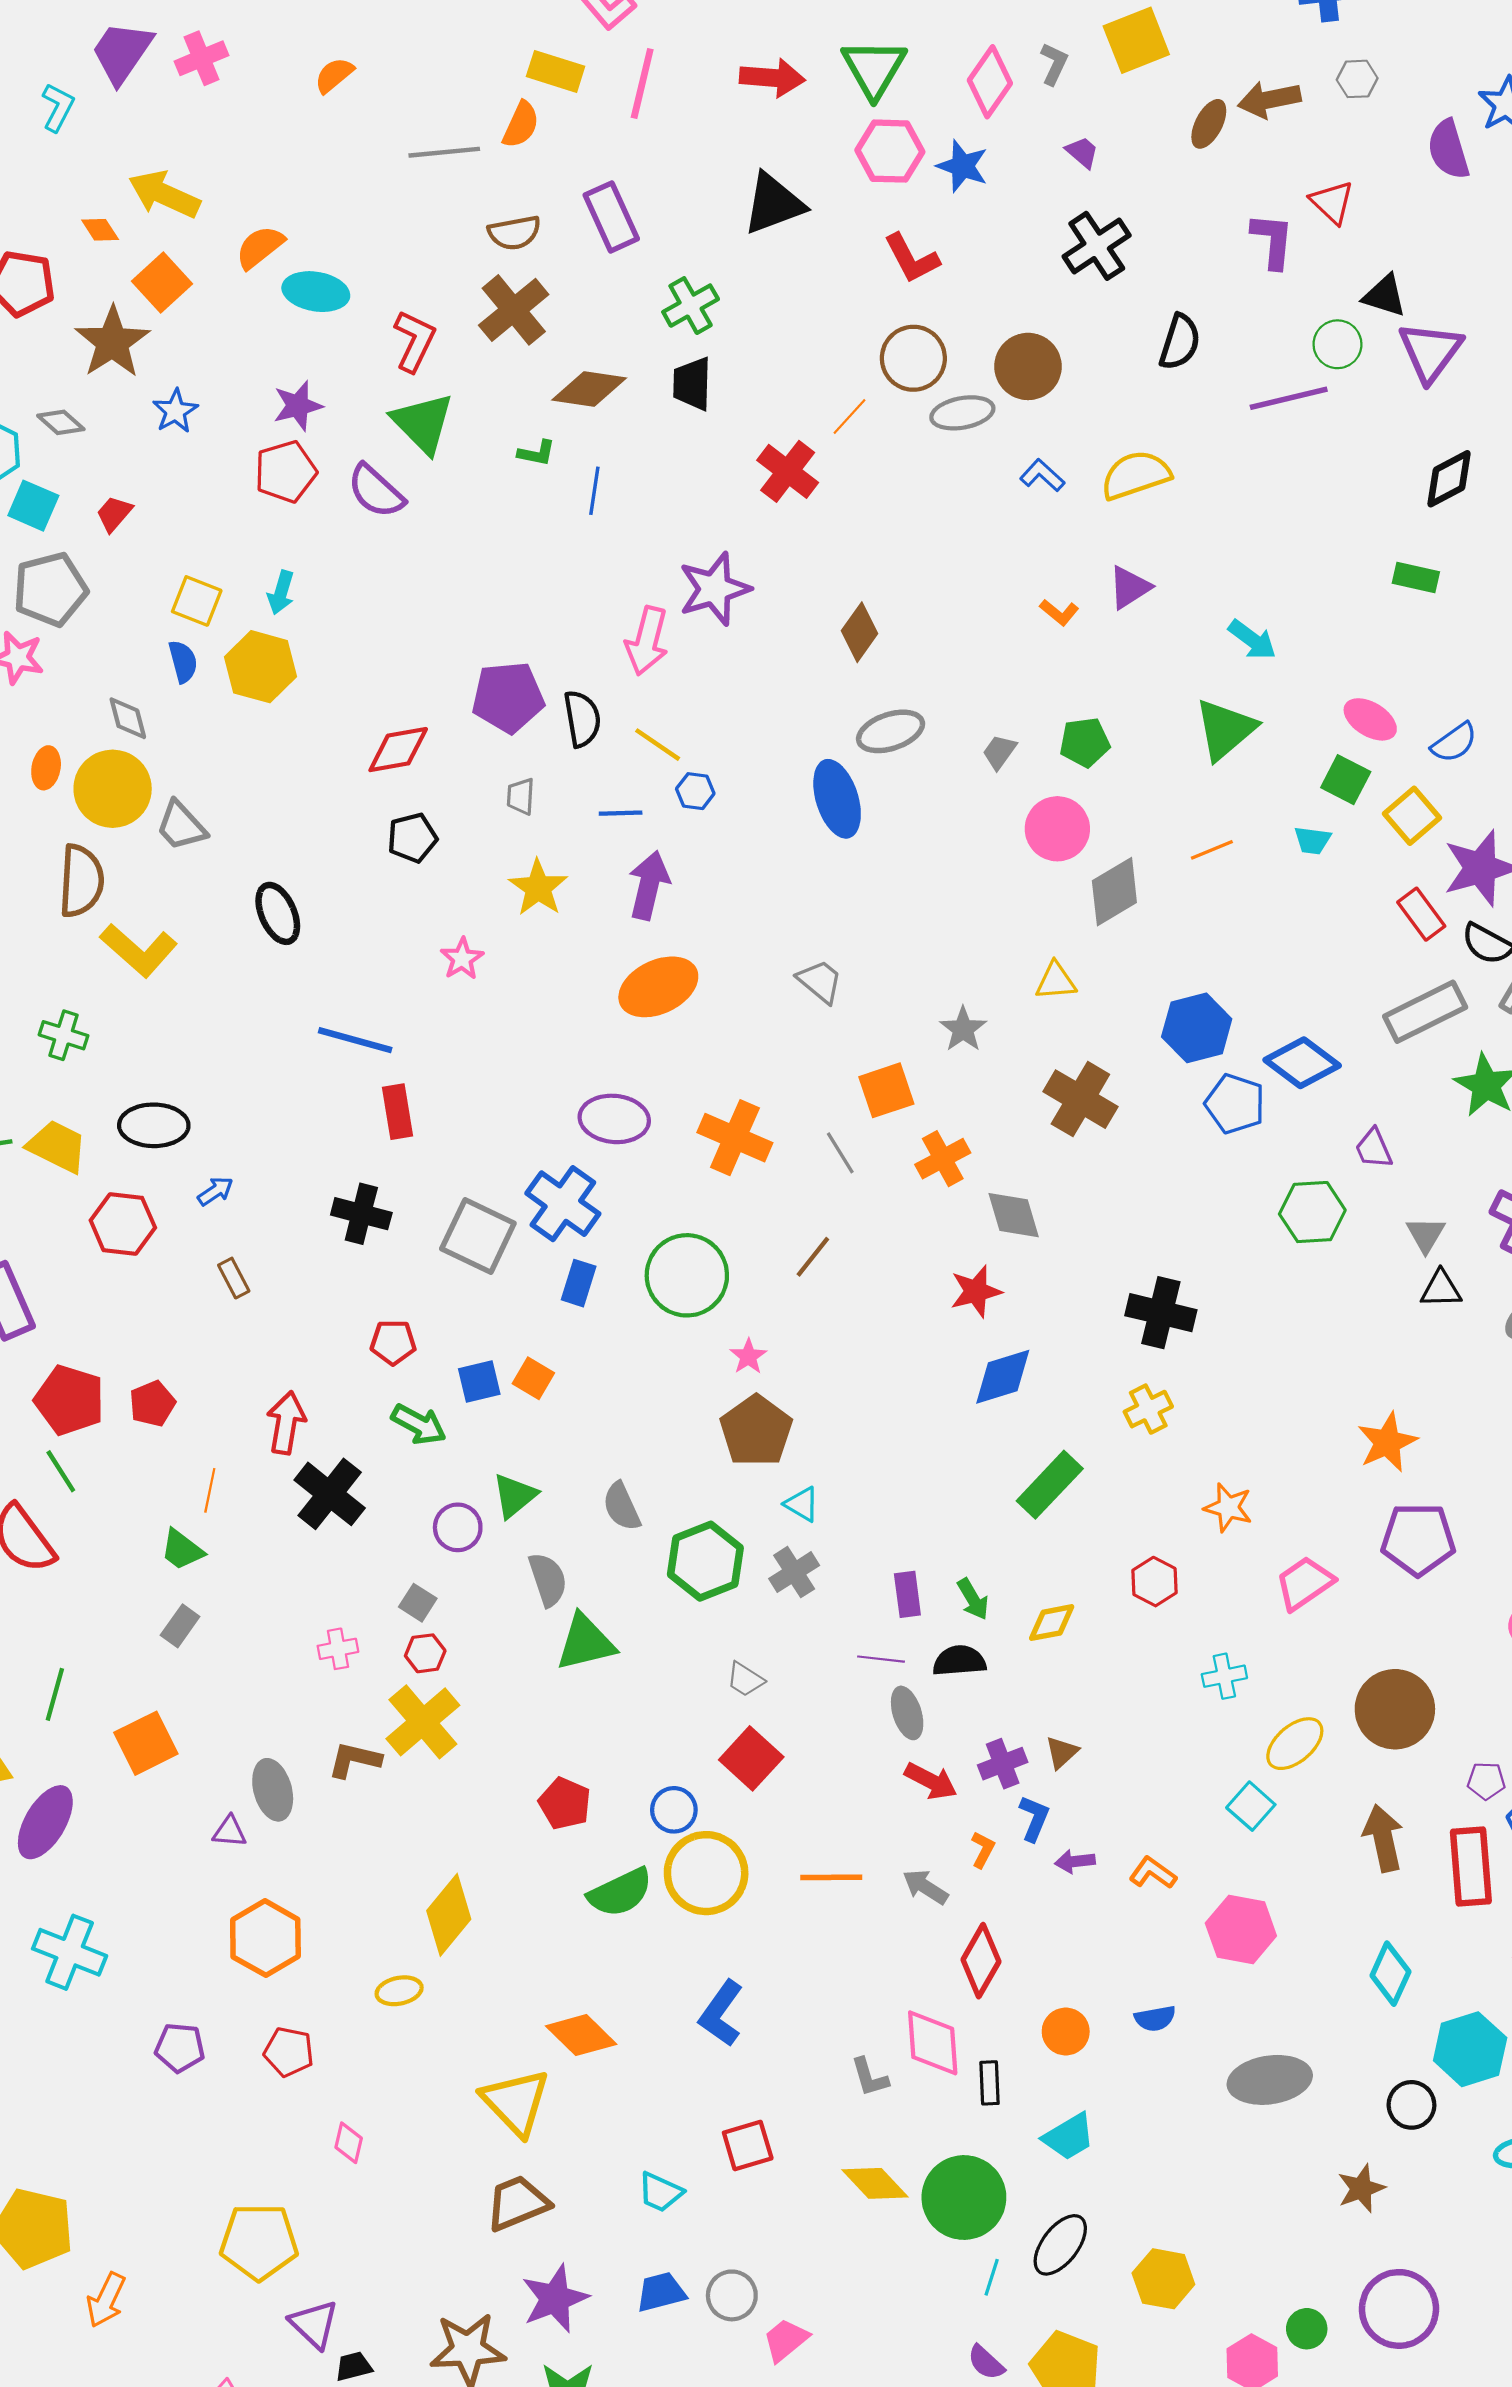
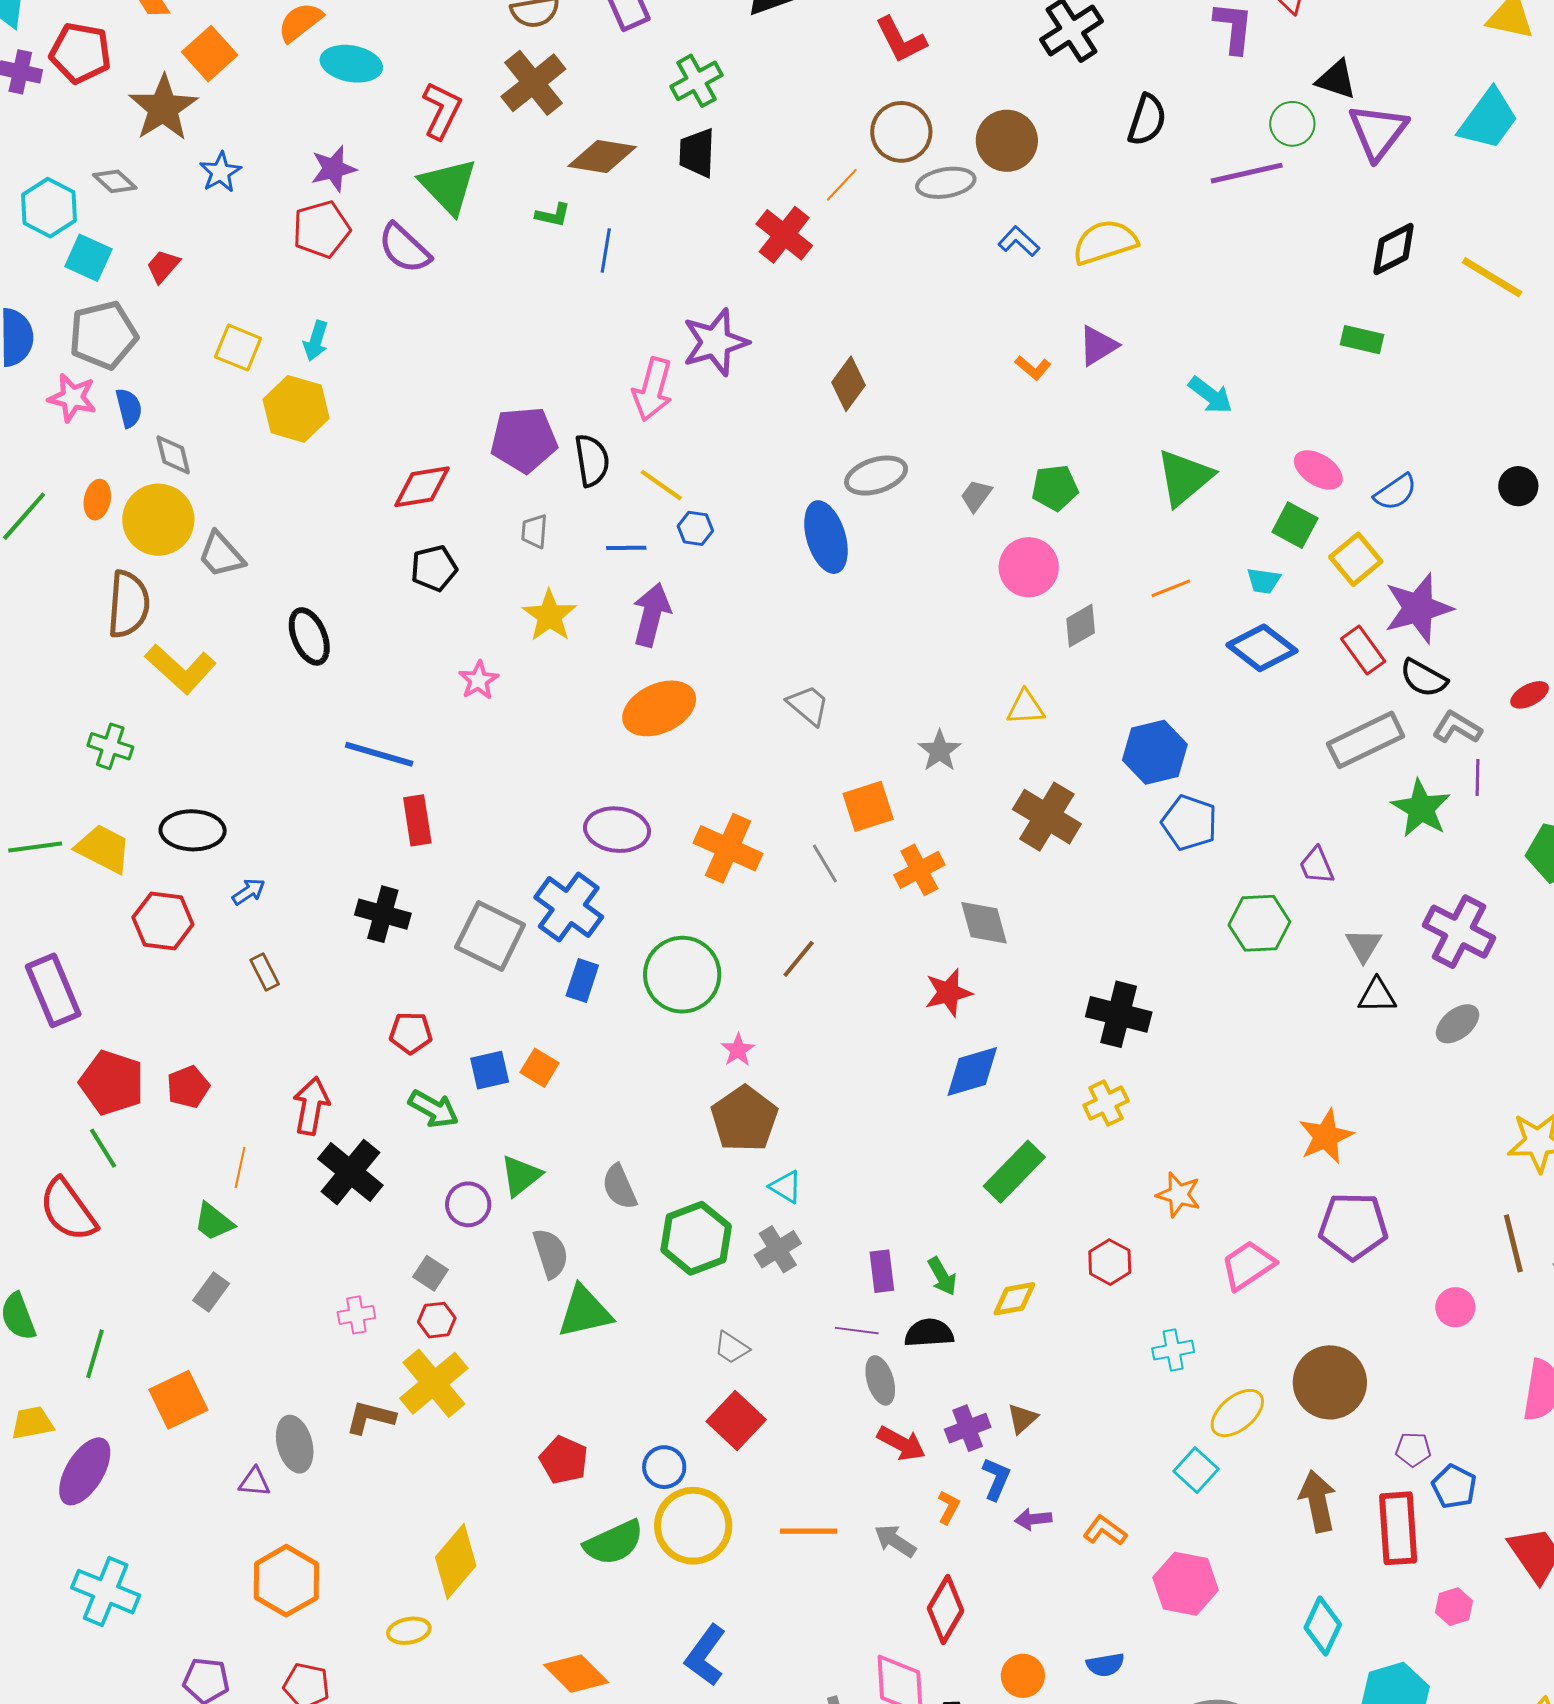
blue semicircle: (183, 662) -> (129, 408), moved
gray diamond: (1114, 892) -> (1081, 626), size x0.7
blue diamond: (1302, 1063) -> (1262, 648), moved

